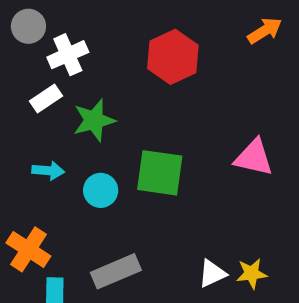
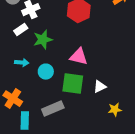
pink triangle: (254, 158) -> (79, 57), moved
green square: (160, 173) -> (73, 84), moved
white triangle: (212, 273) -> (100, 87), moved

